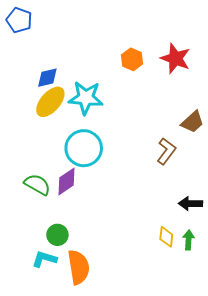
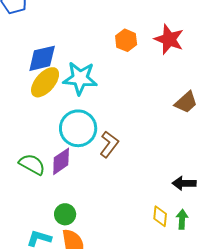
blue diamond: (47, 78) -> (42, 58), size x1.4
brown L-shape: (166, 151) -> (109, 144), moved
green circle: (57, 235) -> (65, 214), moved

